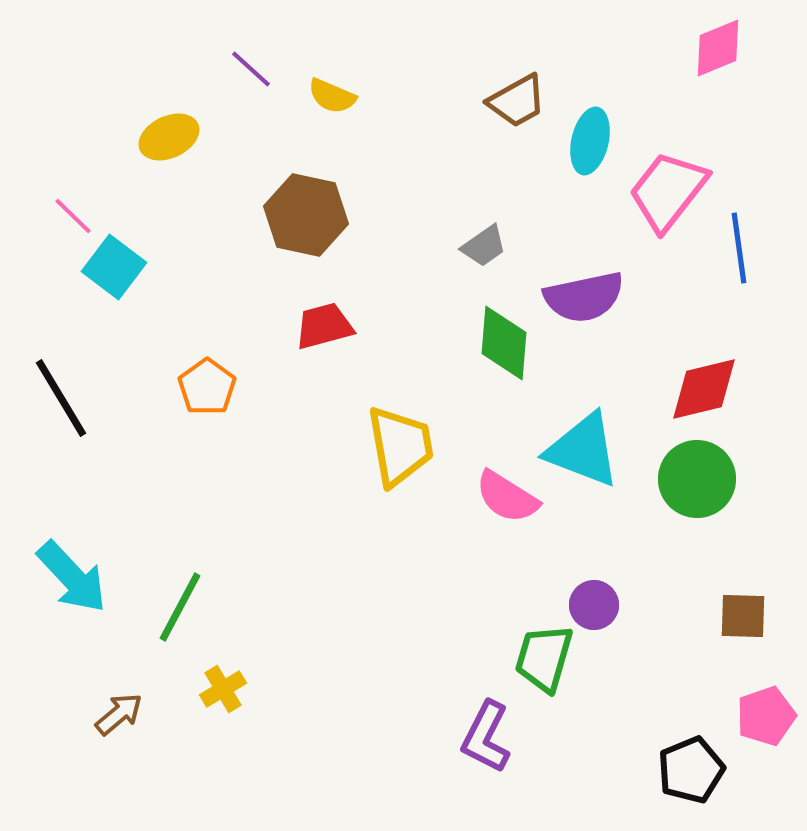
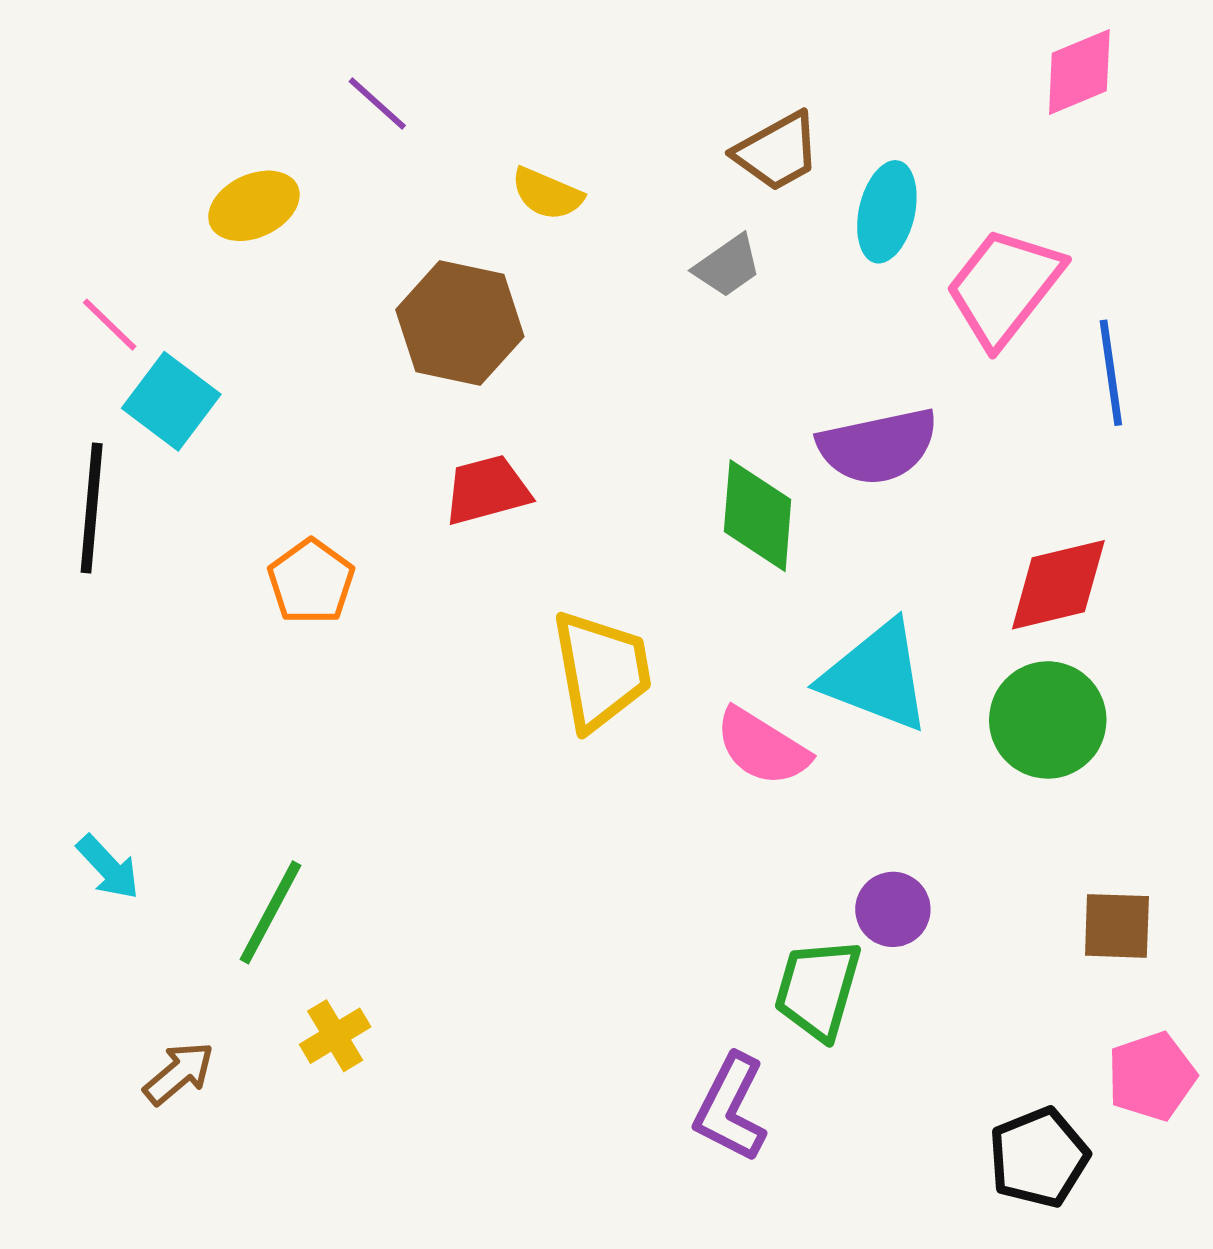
yellow semicircle: (332, 96) -> (547, 194), moved
gray trapezoid: (484, 246) -> (728, 266), moved
black line: (61, 398) -> (92, 508), moved, turned 36
cyan arrow: (72, 577) -> (108, 867), size x0.6

